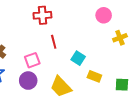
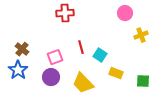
red line: (54, 42) -> (81, 47), moved

